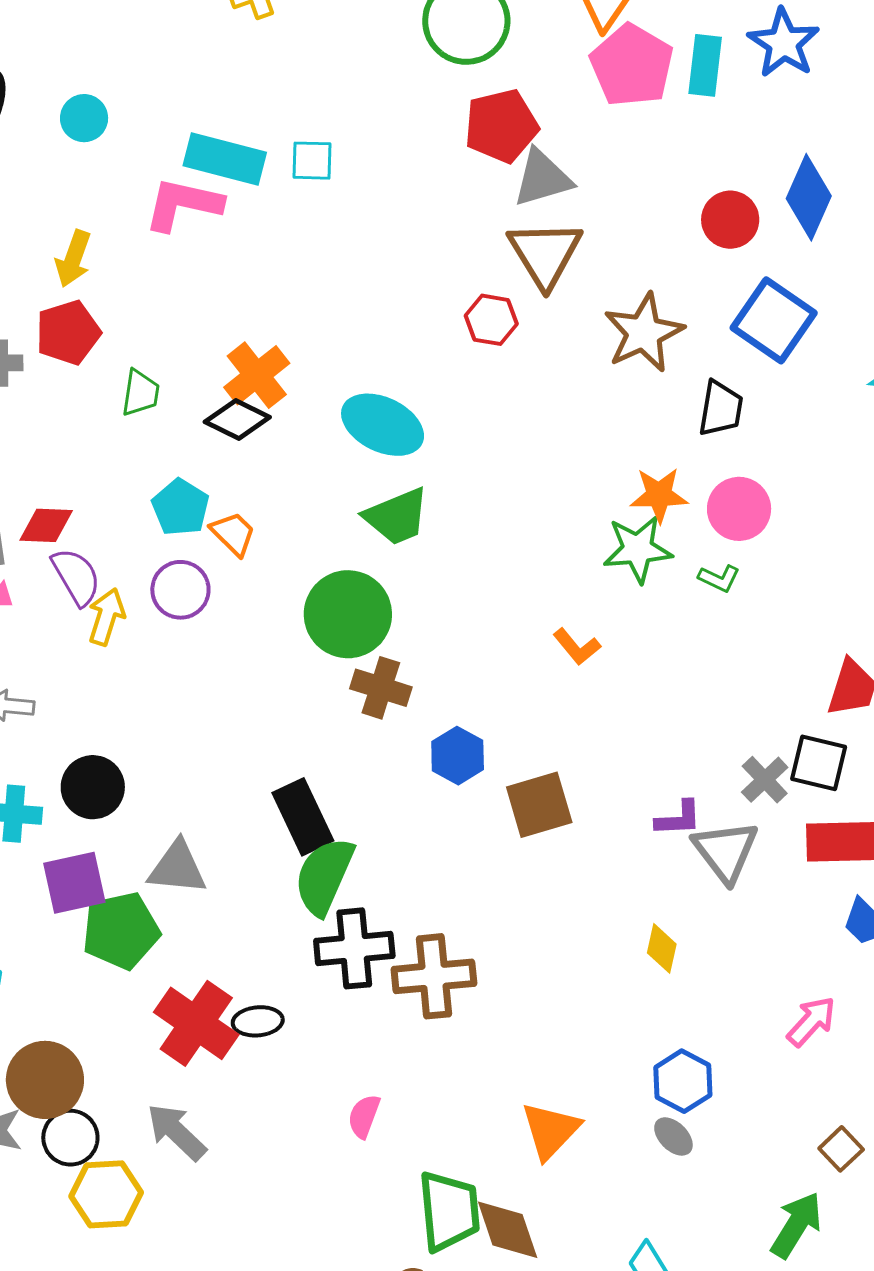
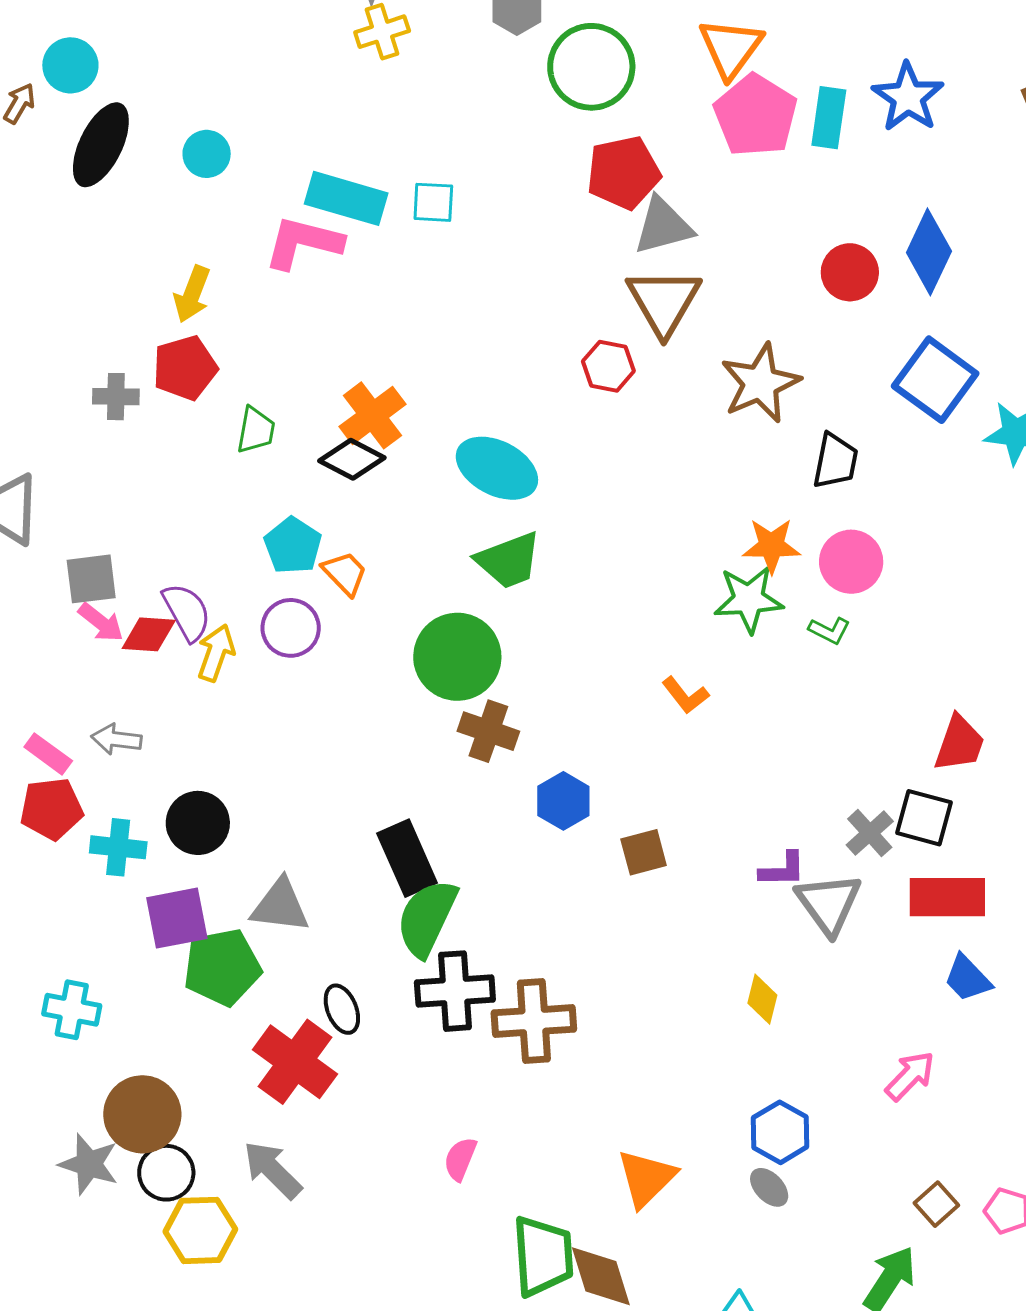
blue square: (774, 320) -> (935, 380), moved
red diamond: (46, 525) -> (149, 634), moved
brown square: (539, 805) -> (644, 852), size x0.7
black ellipse: (258, 1021) -> (342, 1009), moved, turned 72

